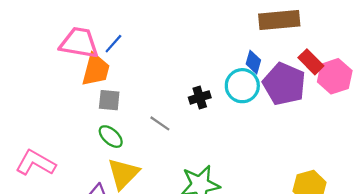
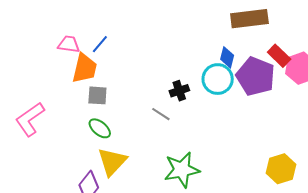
pink trapezoid: (79, 43) -> (69, 44), size x0.6
gray line: (160, 123) -> (161, 114), moved
pink L-shape: (36, 163) -> (30, 119), moved, turned -63

